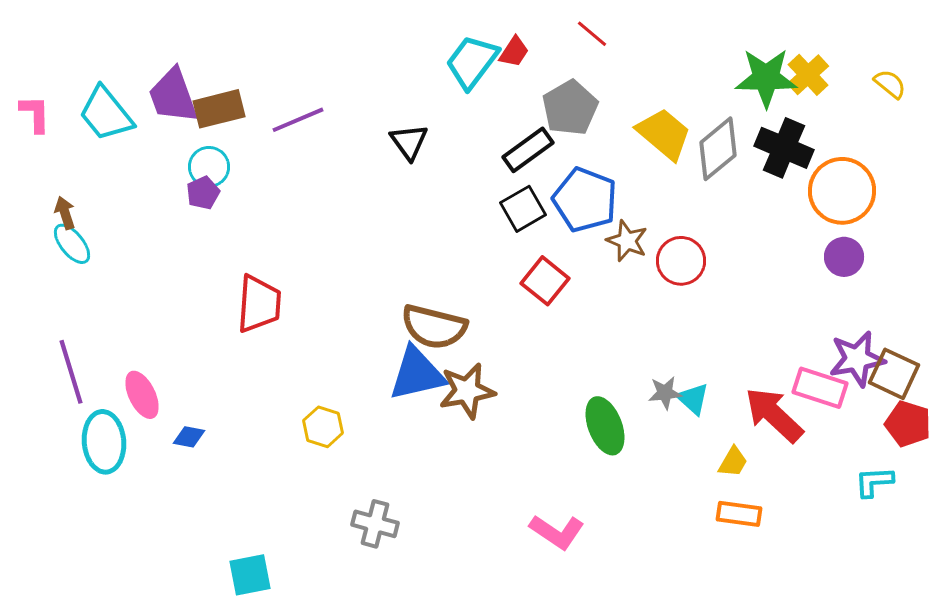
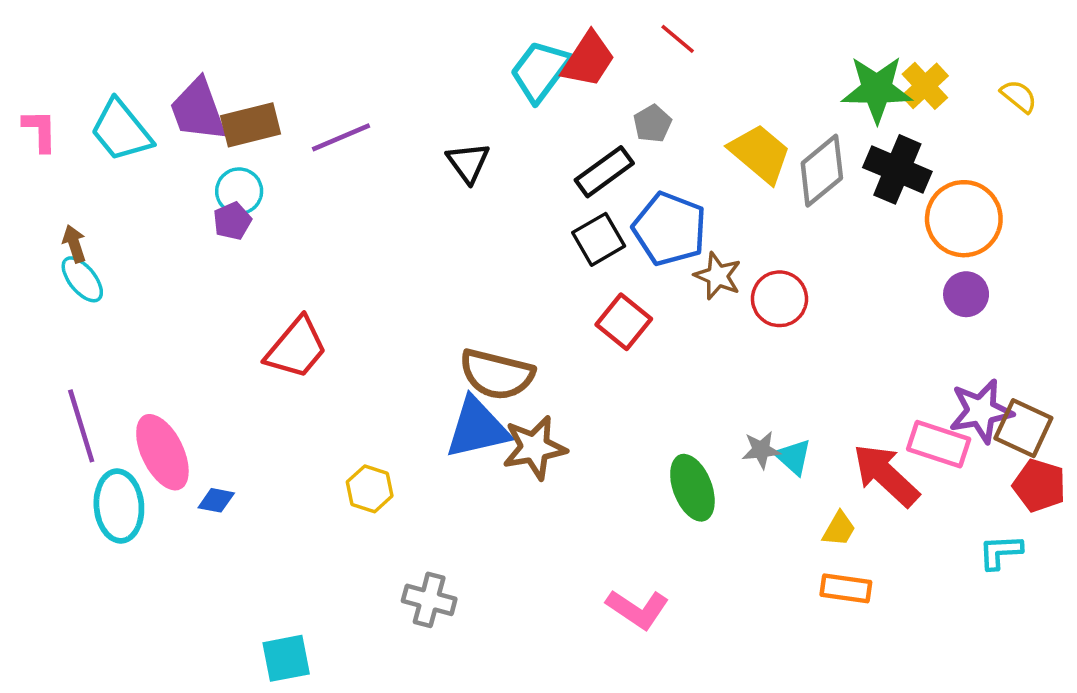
red trapezoid: (514, 52) -> (588, 60), size x1.6
gray pentagon: (570, 108) -> (652, 124), size x0.6
red trapezoid: (259, 304) -> (296, 348), turned 36
pink ellipse: (142, 395) -> (162, 452), size x1.4

